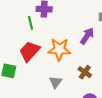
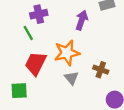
purple arrow: (87, 36) -> (82, 20), moved
gray triangle: (56, 82) -> (71, 78), moved

